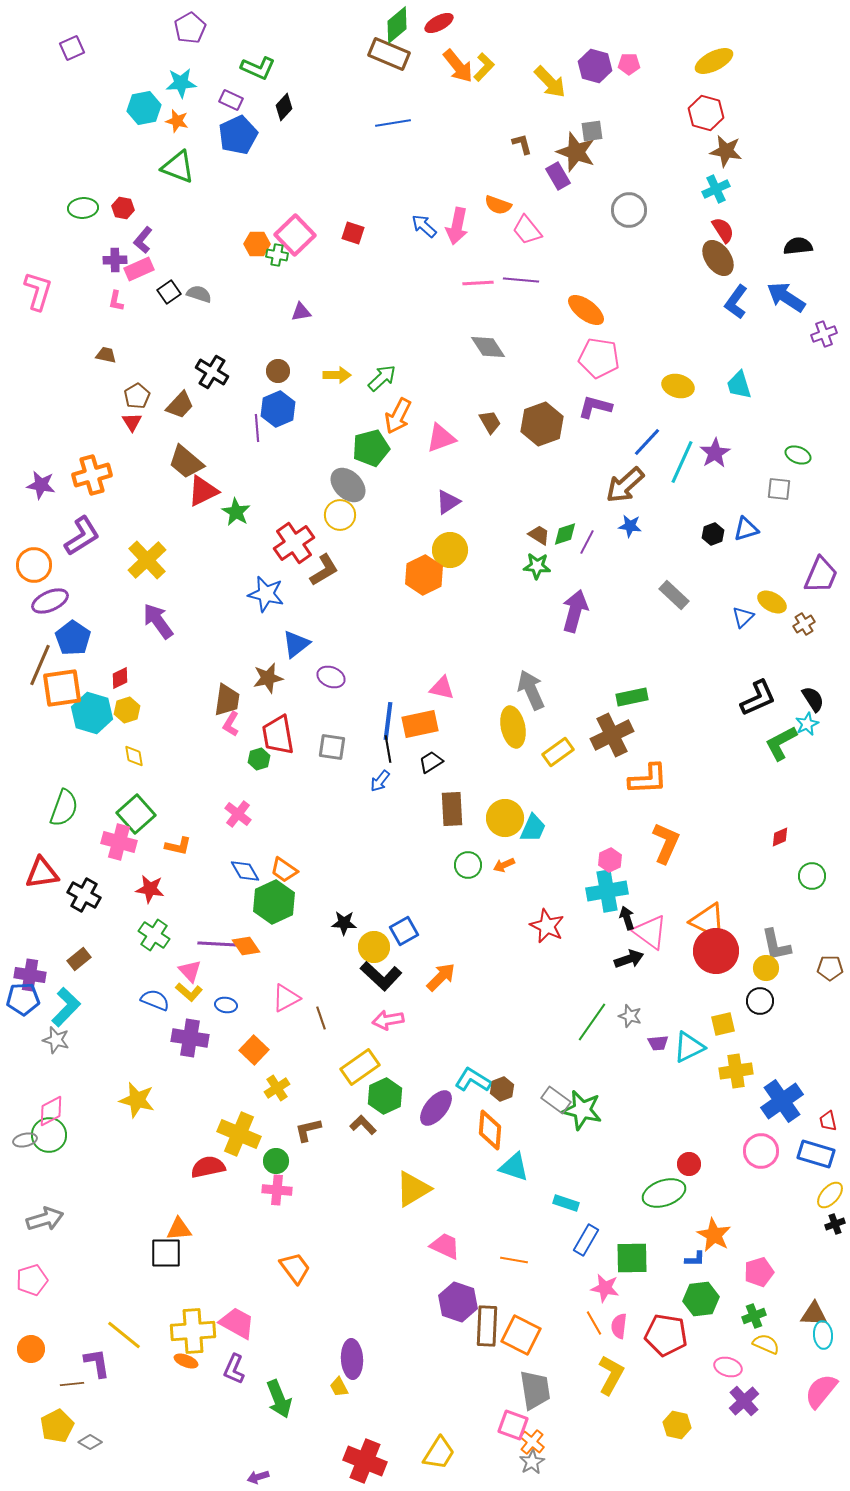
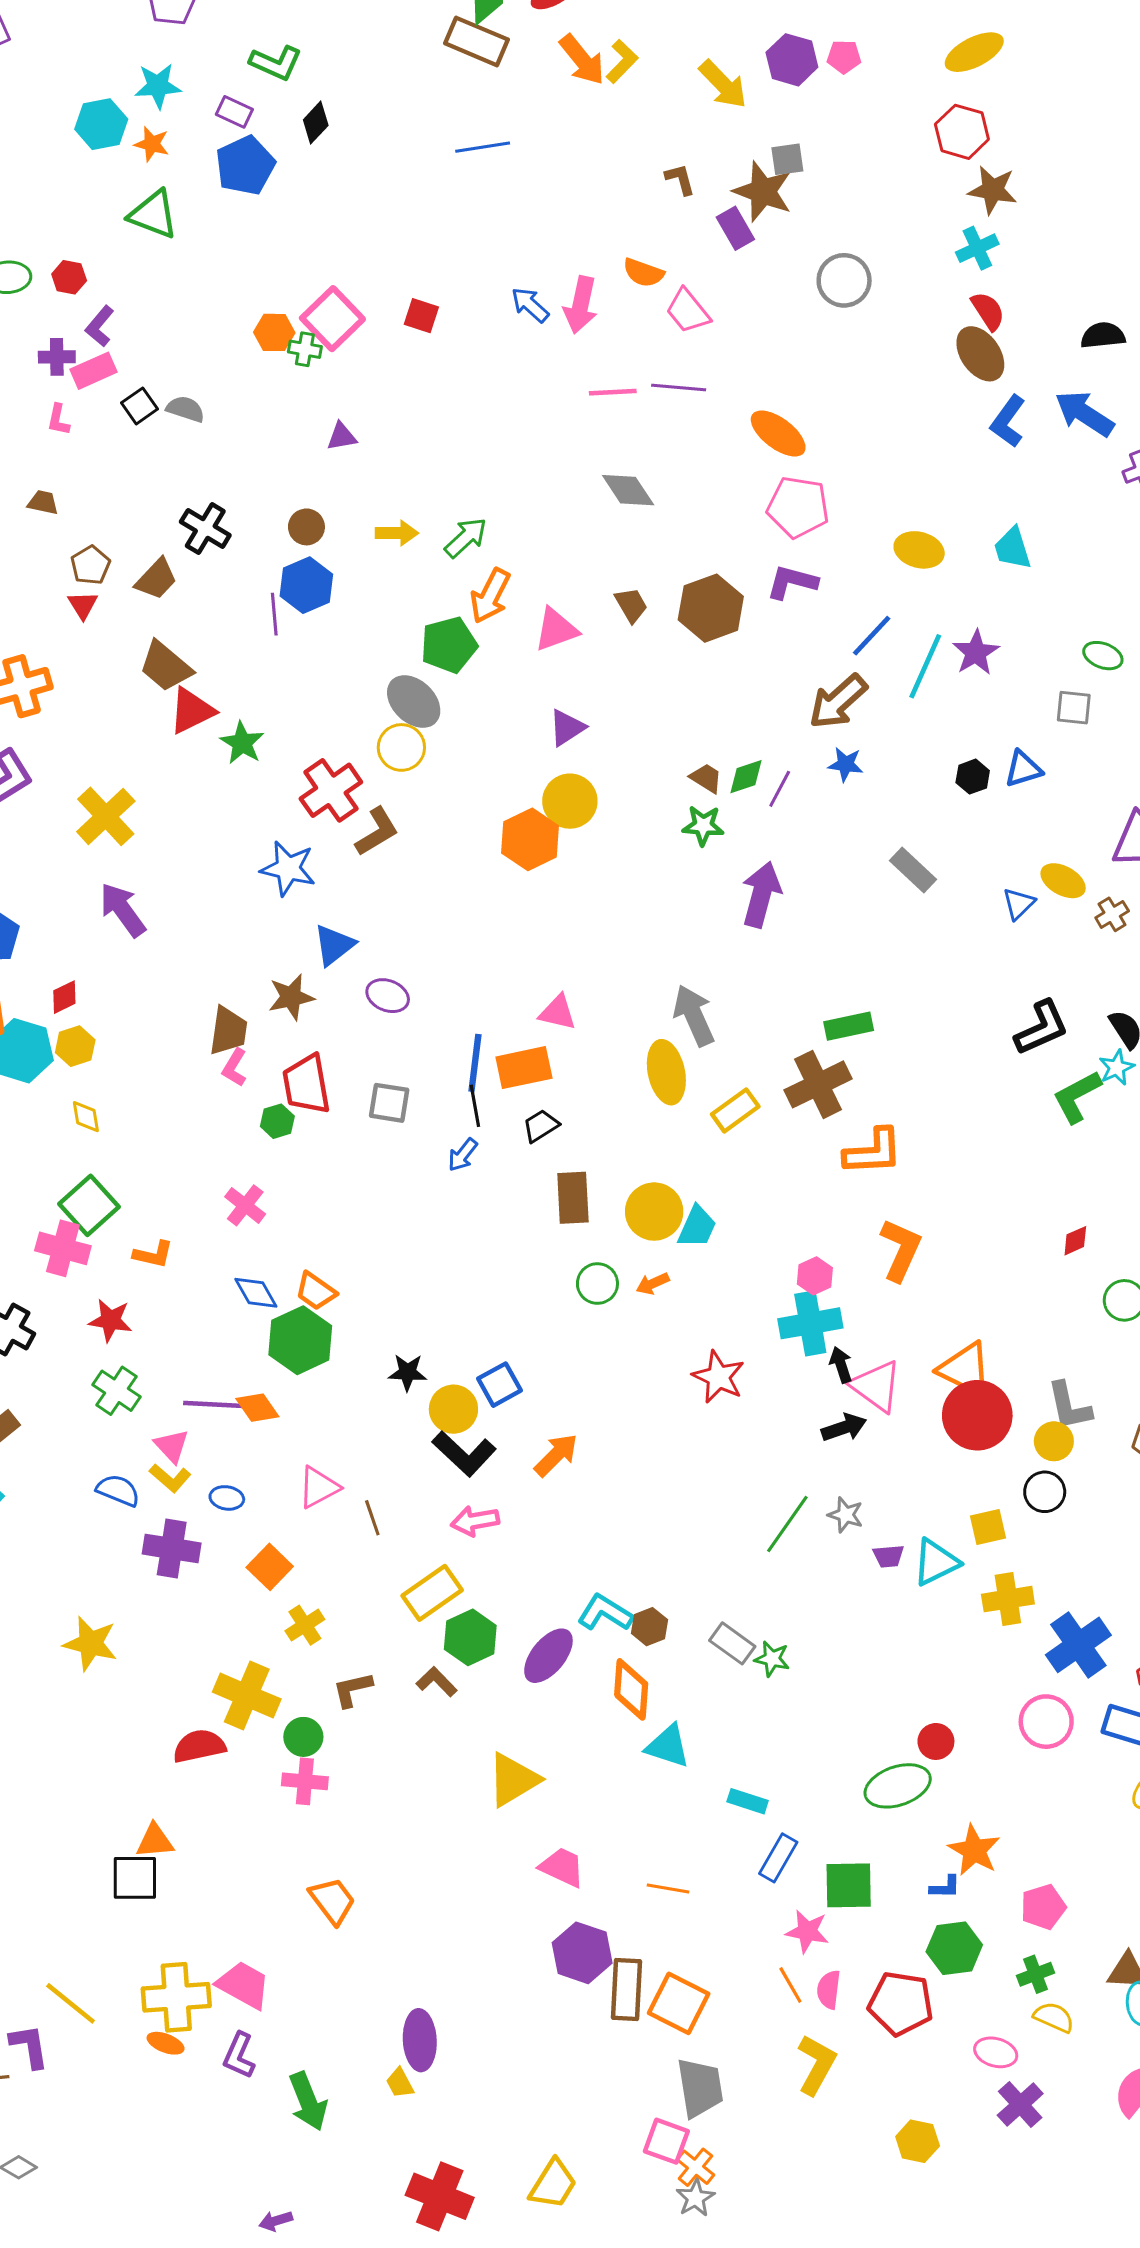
green star: (582, 1110) -> (772, 1659), size x0.6

